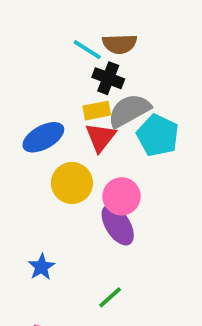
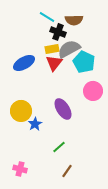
brown semicircle: (120, 44) -> (74, 20), moved
yellow circle: (72, 183) -> (21, 111), moved
pink circle: (122, 196) -> (93, 91), moved
blue star: (41, 267) -> (35, 124), moved

